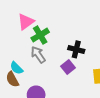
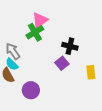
pink triangle: (26, 22) -> (40, 20), moved
gray arrow: (38, 55) -> (13, 51), moved

